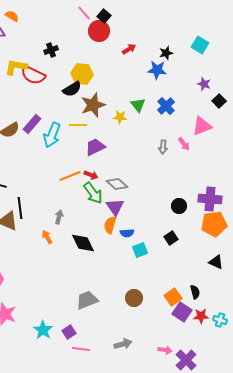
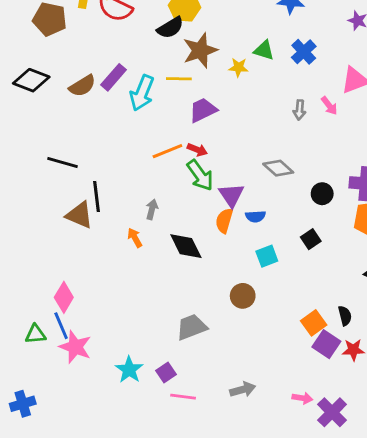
green triangle: (138, 105) -> (264, 50), turned -35
gray diamond: (117, 184) -> (278, 168), moved
blue semicircle: (127, 233) -> (255, 216), moved
brown circle: (134, 298) -> (243, 296), moved

